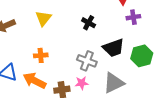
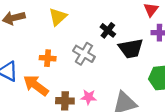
black trapezoid: (113, 48) -> (131, 48), moved
gray cross: (87, 61) -> (84, 54), moved

